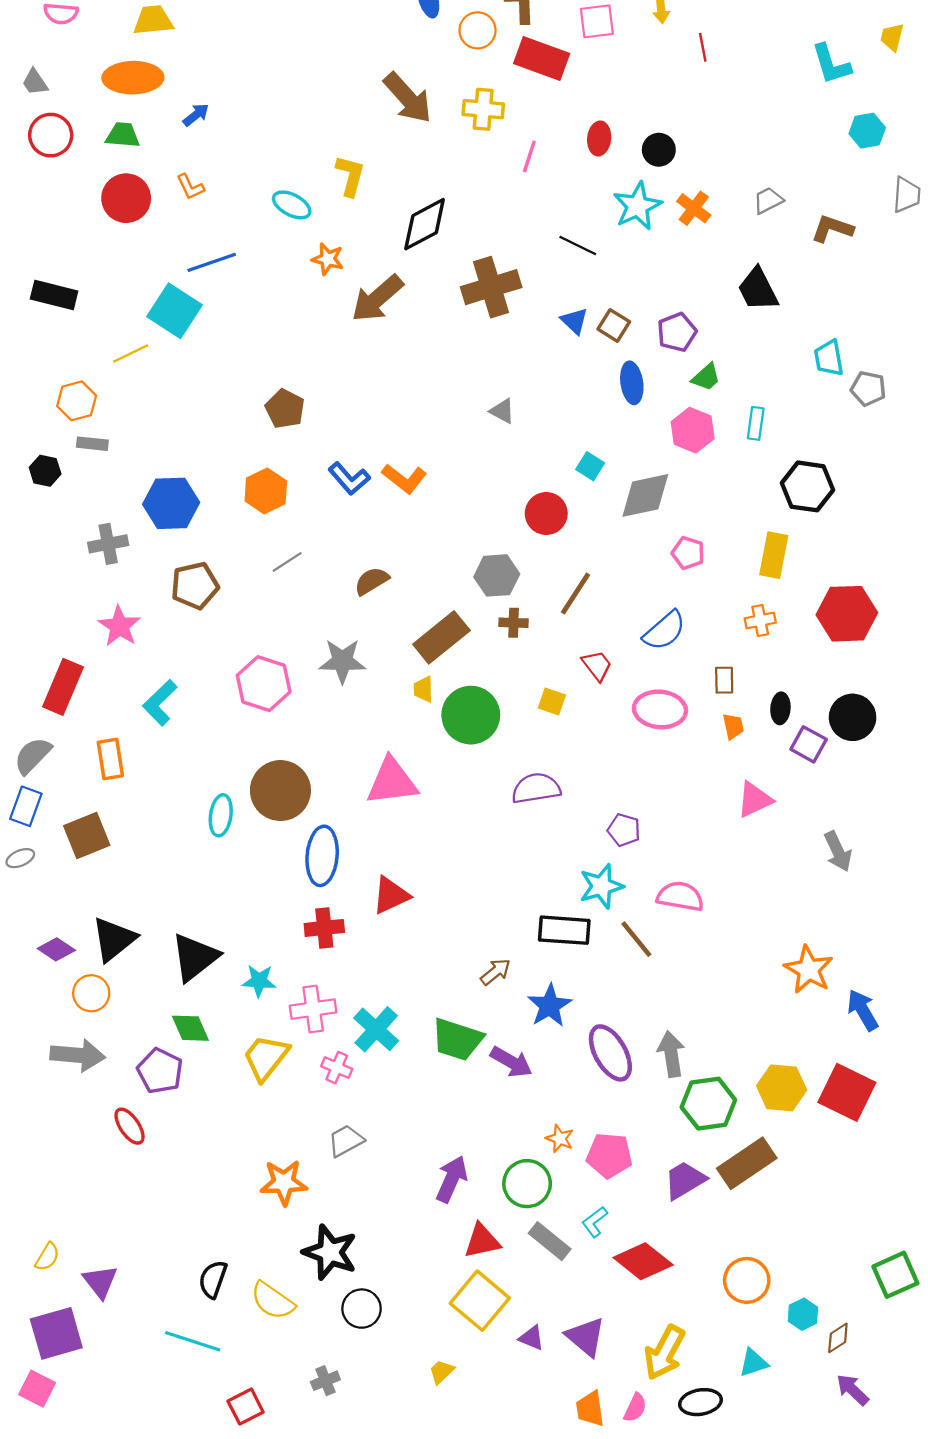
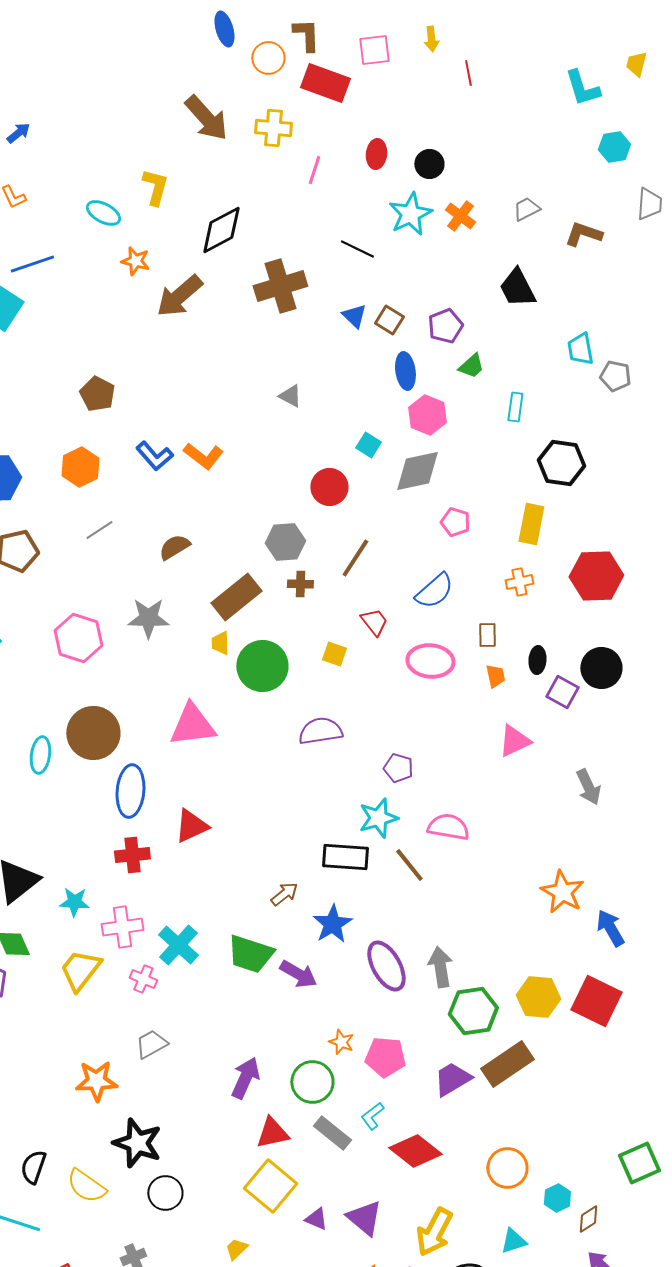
pink hexagon: (693, 430) -> (427, 415), moved

